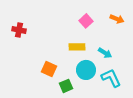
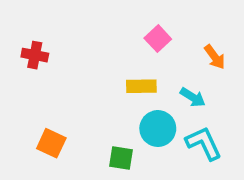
orange arrow: (117, 19) -> (215, 57), moved, turned 32
orange square: (49, 69) -> (51, 143), moved
green square: (66, 86) -> (121, 158), turned 32

